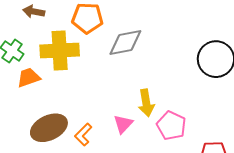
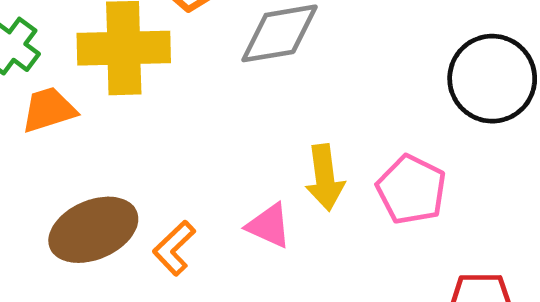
pink triangle: (123, 124) -> (269, 226), turned -50
pink pentagon: (171, 126) -> (411, 190), moved

